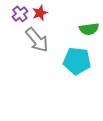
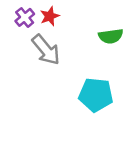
cyan pentagon: (77, 61) -> (96, 95), moved

